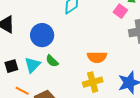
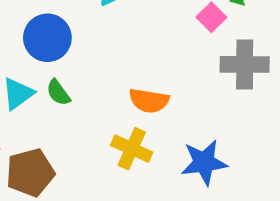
yellow cross: (93, 82) -> (132, 149), turned 30

